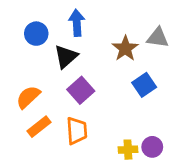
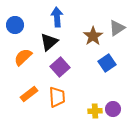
blue circle: (36, 34) -> (15, 25), moved
gray triangle: (158, 38) -> (117, 28), turned -42
orange semicircle: (28, 97) -> (23, 57), moved

